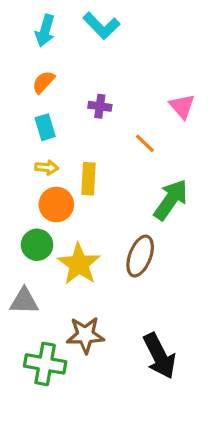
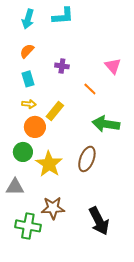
cyan L-shape: (101, 26) -> (63, 16), turned -50
yellow rectangle: (89, 179) -> (55, 111), turned 36
green arrow: (171, 200) -> (106, 124), turned -116

